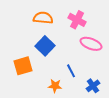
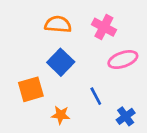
pink ellipse: (91, 44) -> (123, 60), turned -40
orange star: (55, 86) -> (61, 115), moved

